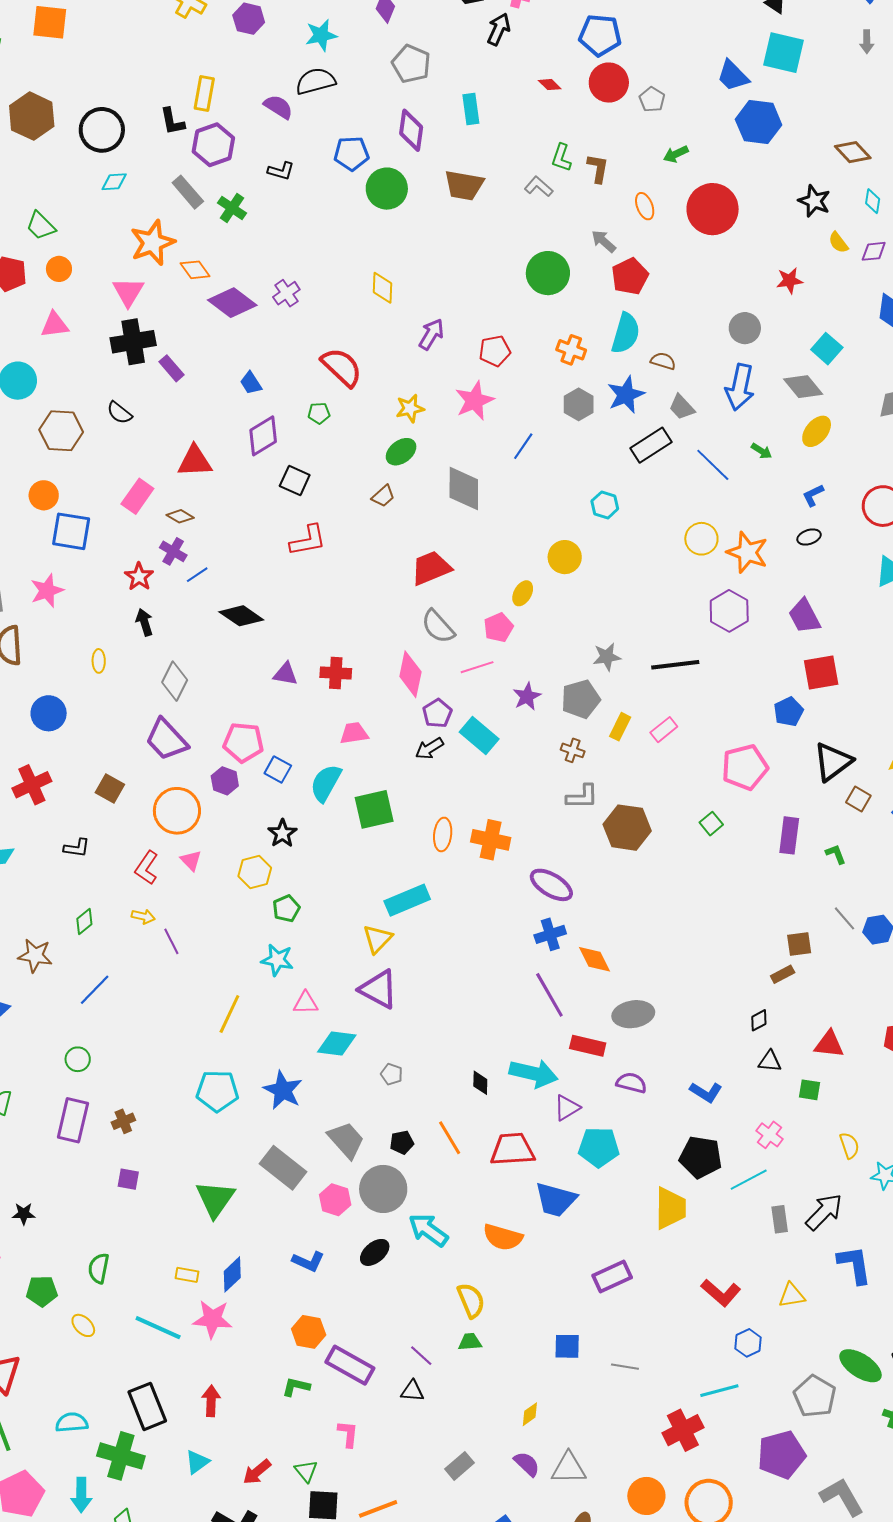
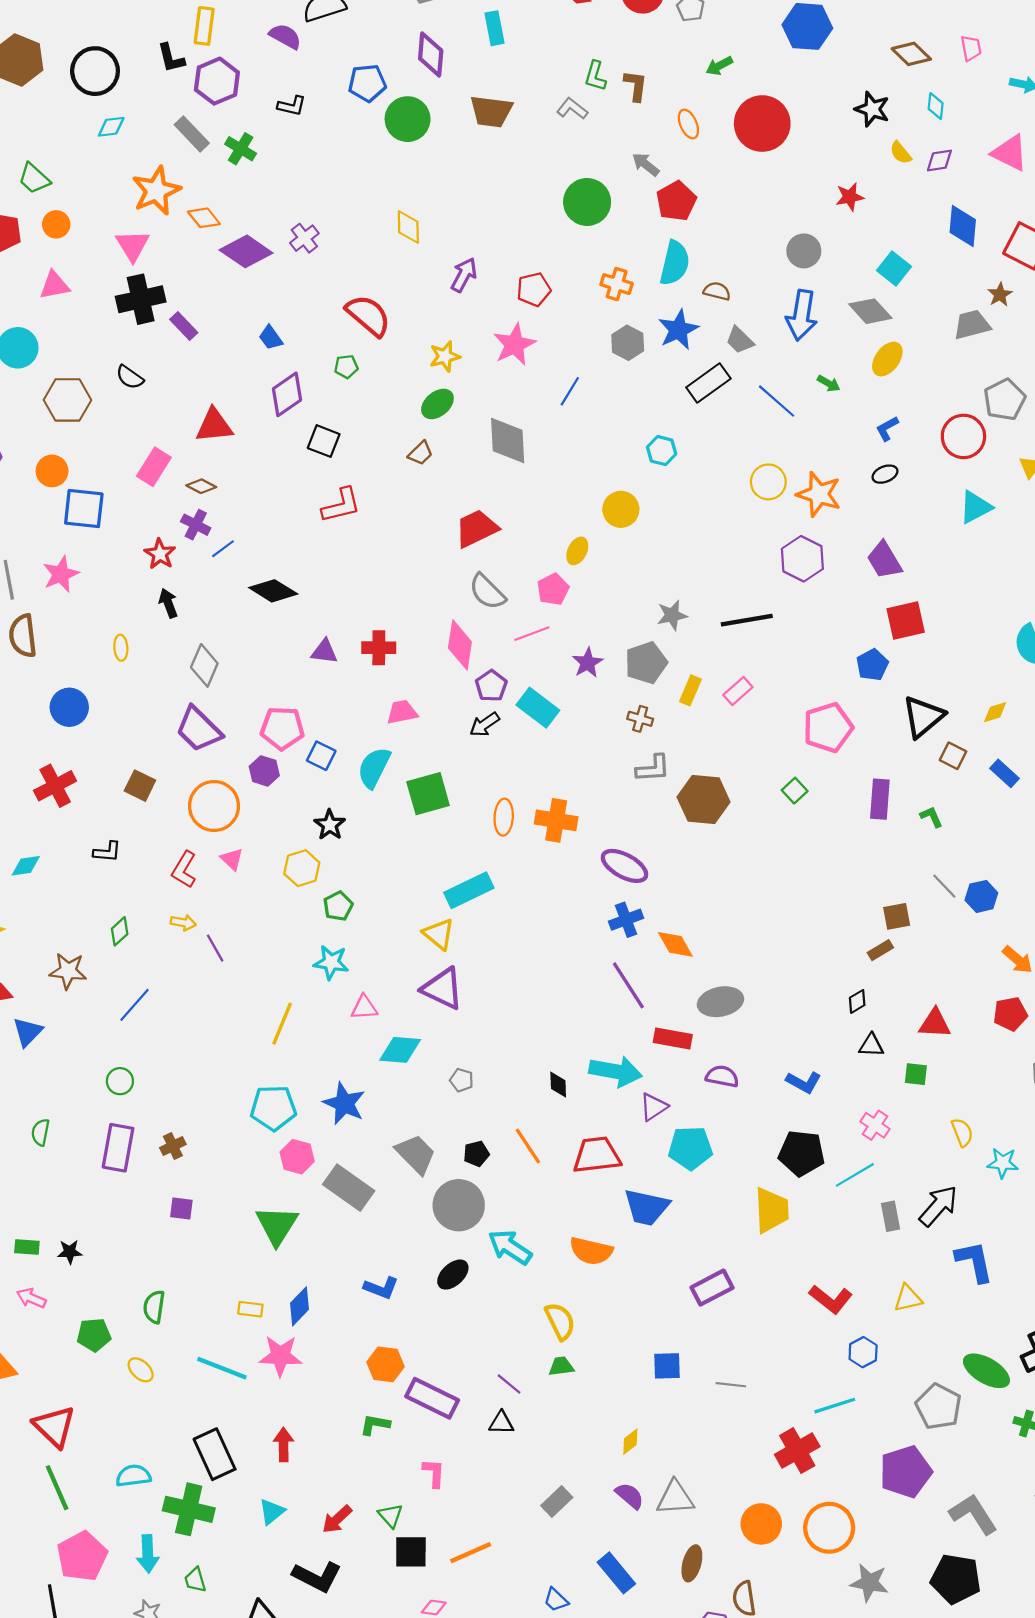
yellow triangle: (378, 939) -> (439, 934), turned -32
pink hexagon: (335, 1200) -> (297, 1157), moved

